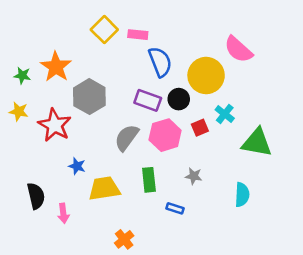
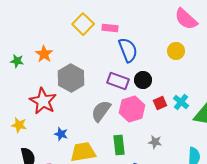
pink semicircle: (238, 49) -> (186, 19), moved
orange star: (56, 67) -> (44, 54), size x0.7
yellow circle: (206, 76) -> (176, 51), moved, size x0.6
yellow star: (19, 112) -> (19, 125), moved
cyan cross: (225, 114) -> (181, 102), moved

